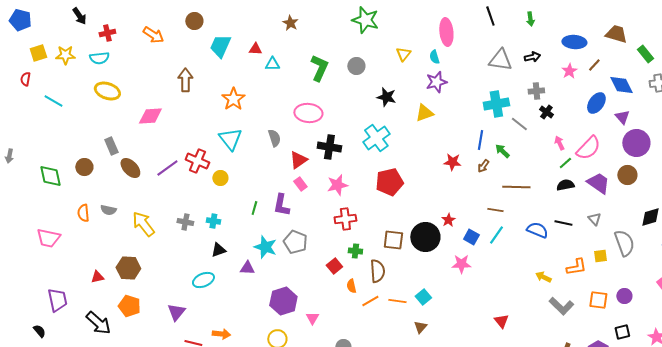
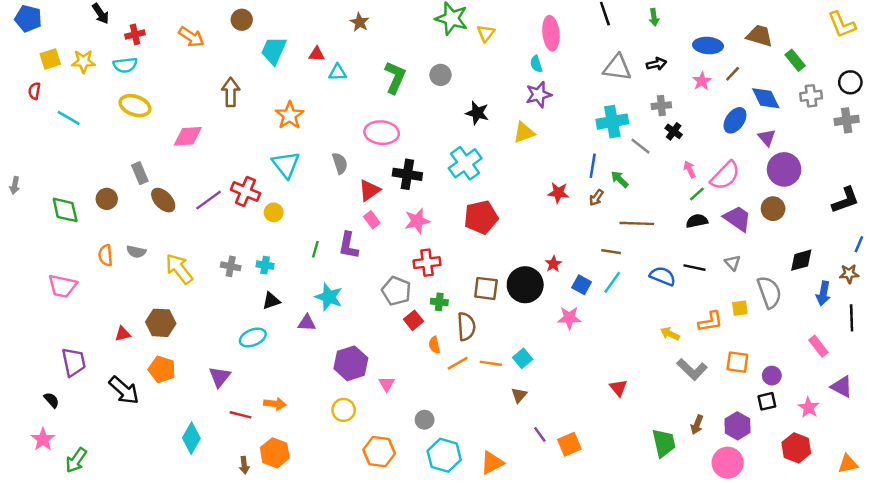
yellow triangle: (403, 54) -> (486, 33), moved
gray pentagon: (295, 242) -> (396, 291), moved
purple circle: (624, 296) -> (772, 376), moved

